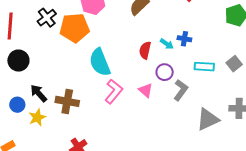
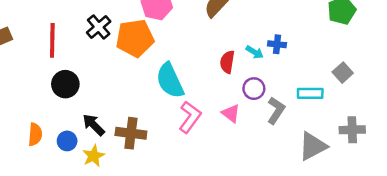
cyan rectangle: (204, 67) -> (310, 93), moved

